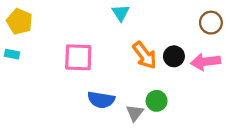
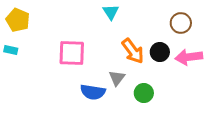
brown circle: (211, 23) -> (181, 23), moved
gray triangle: (135, 113) -> (117, 78), moved

